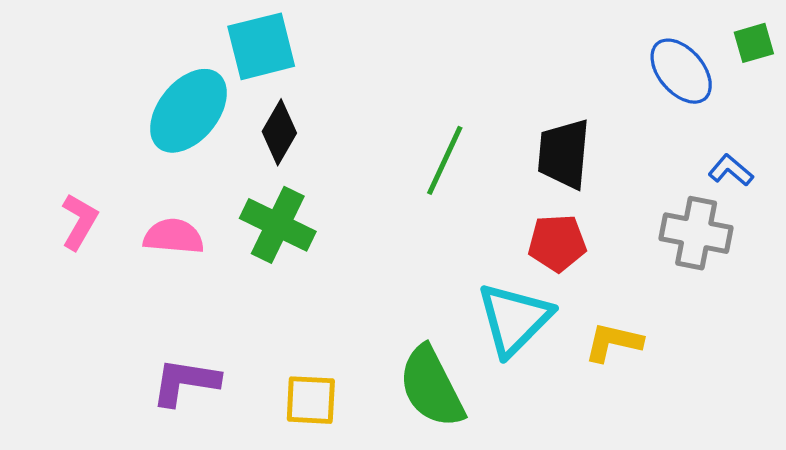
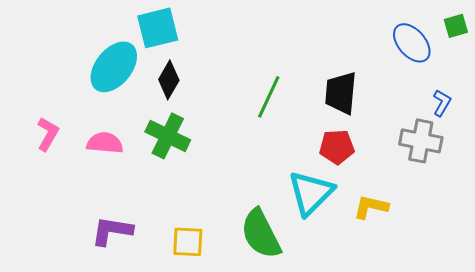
blue L-shape: (731, 170) -> (442, 103), turned 80

